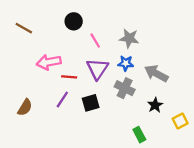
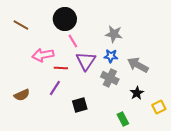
black circle: (74, 21) -> (65, 19), size x1.5
pink line: (95, 41) -> (73, 41), moved
black square: (91, 103) -> (80, 105), moved
brown semicircle: (25, 107) -> (22, 95), turned 35

